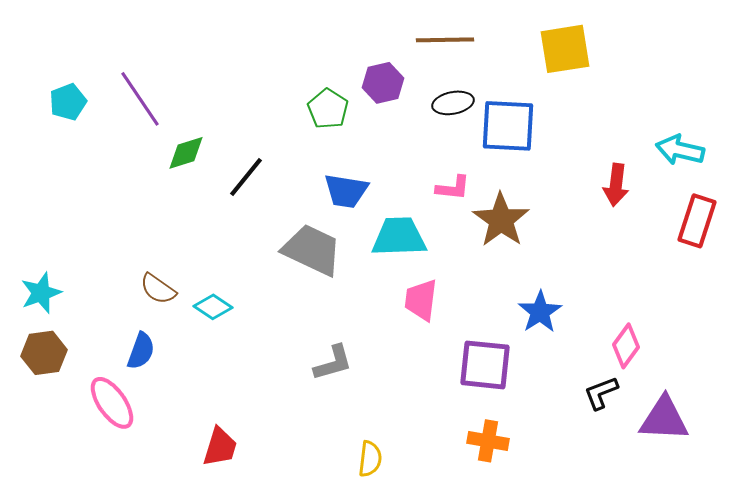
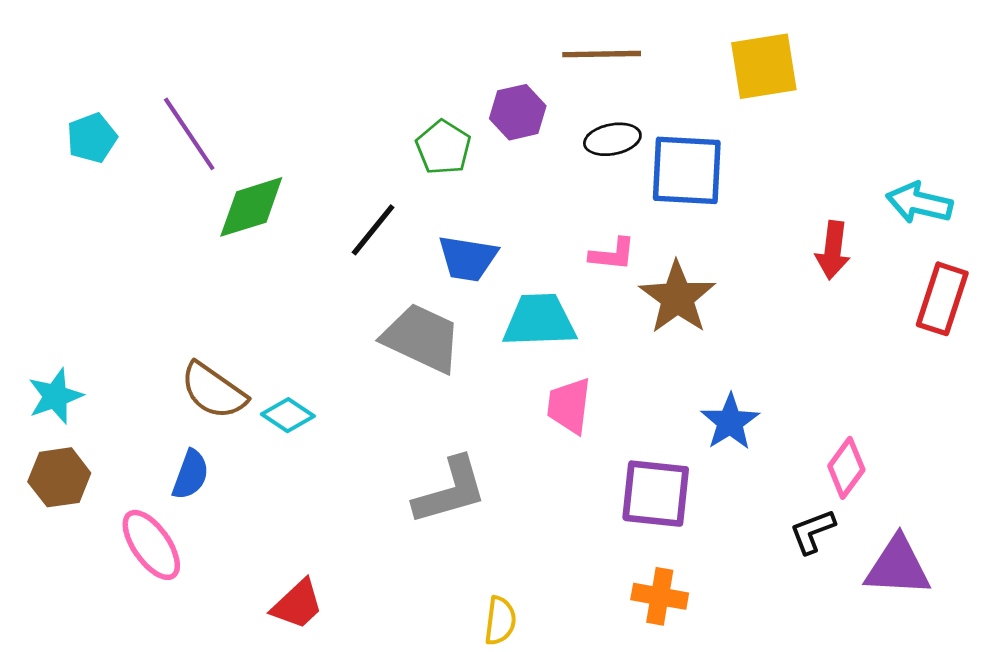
green diamond: (186, 153) -> (251, 207), size x1.4
black line: (246, 177) -> (373, 230), moved
brown semicircle: (158, 289) -> (214, 391), size x1.4
gray L-shape: (333, 363) -> (450, 491), size x1.4
red trapezoid: (220, 447) -> (297, 604), turned 30

